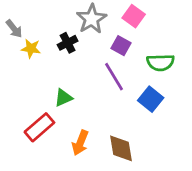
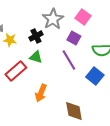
green triangle: (63, 98) -> (36, 57), moved, turned 40
red rectangle: (39, 127) -> (16, 71), moved
orange arrow: (80, 143) -> (41, 93), moved

